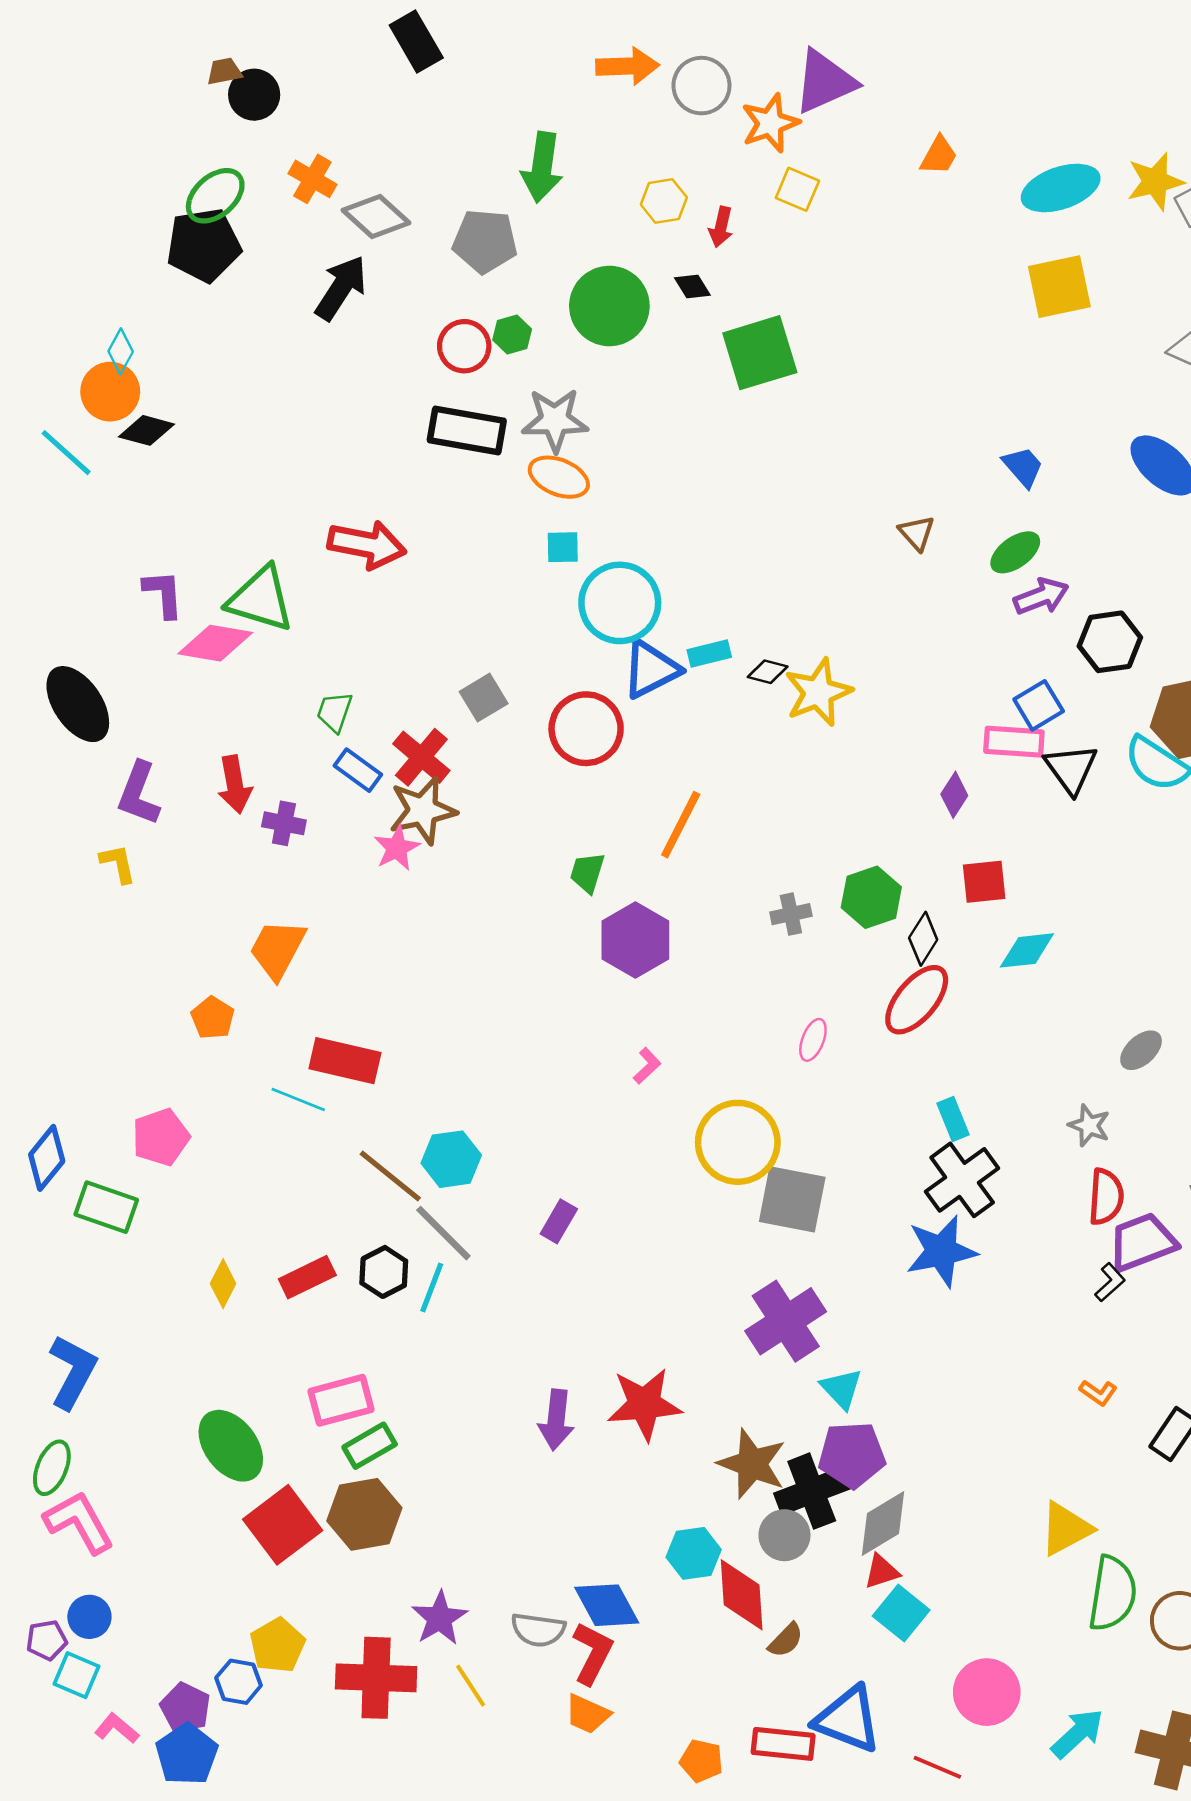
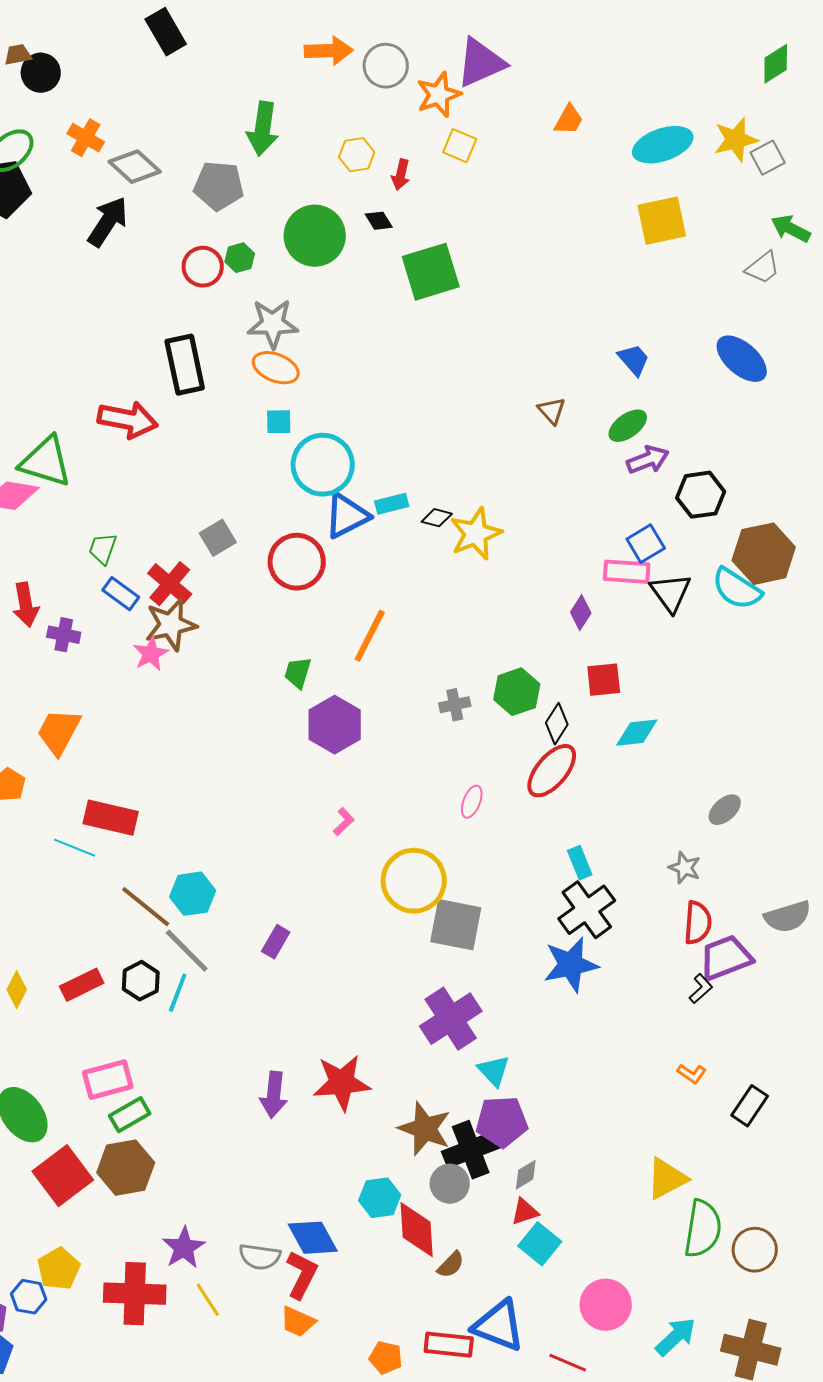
black rectangle: (467, 430) -> (185, 365), moved, turned 68
gray diamond: (883, 1524) -> (526, 1175), size x0.6

